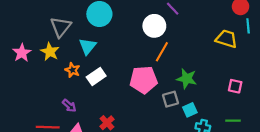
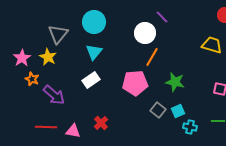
cyan triangle: (88, 46) -> (94, 52), moved
orange star: (72, 70) -> (32, 79), moved
gray square: (170, 99) -> (158, 110), moved, turned -35
purple arrow: (69, 106) -> (54, 95), moved, size x1.6

